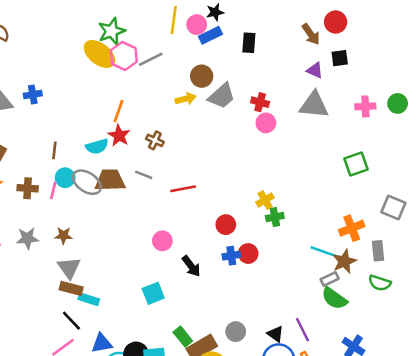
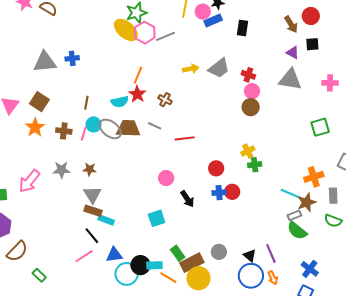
brown circle: (202, 76) -> (251, 107), moved

